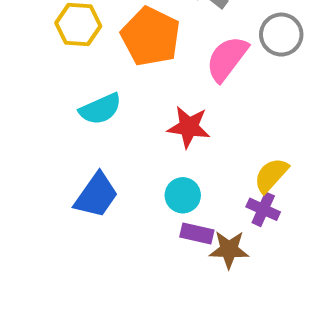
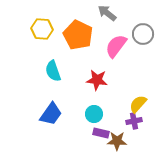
cyan semicircle: (100, 109) -> (53, 71), turned 95
purple cross: (263, 209) -> (134, 121), turned -35

